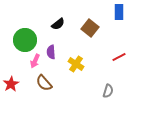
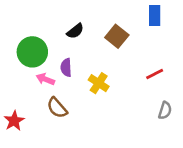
pink arrow: (35, 61) -> (45, 79), turned 88
red star: (11, 84) -> (14, 121), moved
gray semicircle: (108, 91) -> (165, 110), moved

